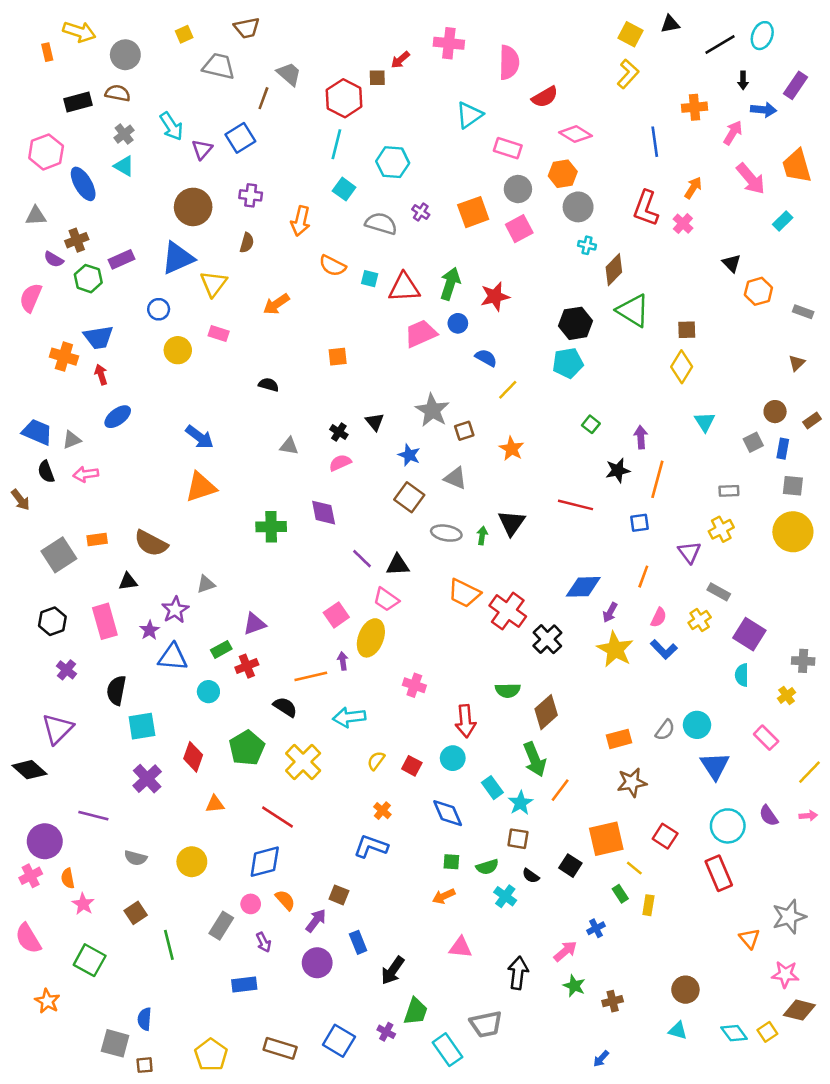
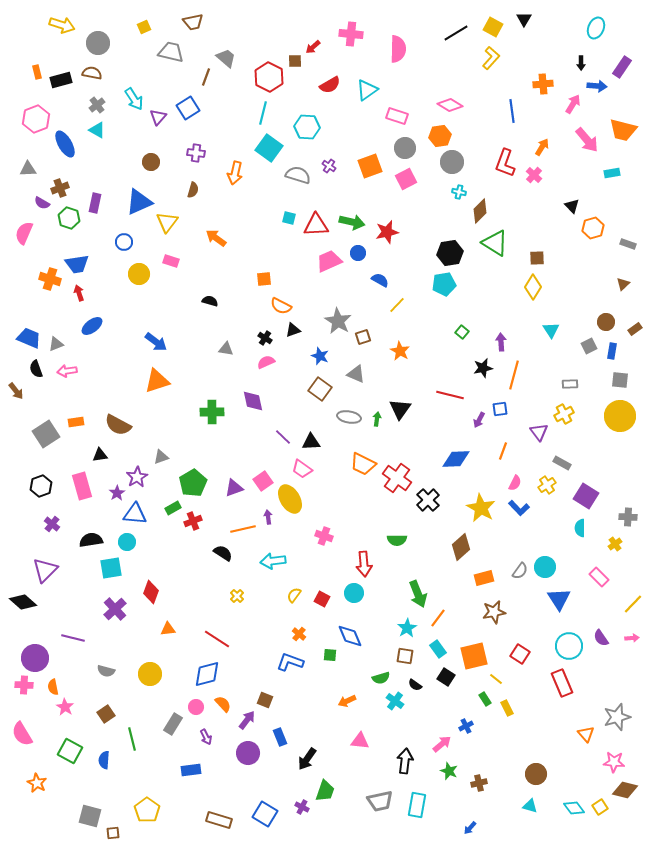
black triangle: (670, 24) -> (524, 19), turned -49
black line: (720, 45) -> (456, 33), moved
orange rectangle: (47, 52) -> (37, 72), moved
red semicircle: (545, 97) -> (330, 85), moved
orange trapezoid: (797, 166) -> (623, 130), turned -60
cyan square: (344, 189) -> (269, 148), size x1.5
brown circle: (193, 207) -> (151, 162), size x0.6
cyan rectangle: (783, 221) -> (612, 173), turned 35
purple rectangle: (121, 259) -> (95, 203), turned -54
orange semicircle: (333, 266) -> (281, 306), moved
green arrow: (450, 284) -> (352, 222), turned 85
orange arrow: (276, 304) -> (216, 238), turned 70
black triangle: (375, 422) -> (293, 330), turned 49
purple arrow: (610, 612) -> (479, 420), moved
purple triangle: (254, 624) -> (234, 488), moved
yellow ellipse: (371, 638) -> (290, 499), turned -52
black semicircle: (116, 690) -> (91, 540), turned 70
cyan circle: (208, 692) -> (127, 542), moved
brown diamond: (546, 712) -> (461, 547), moved
green pentagon: (247, 748) -> (193, 483), moved
yellow cross: (303, 762) -> (237, 596), size x0.5
cyan rectangle: (492, 788) -> (438, 649), moved
green square: (451, 862) -> (330, 655), moved
pink cross: (31, 876) -> (24, 685), turned 30
yellow rectangle: (648, 905) -> (507, 708), turned -35
blue semicircle: (145, 1019) -> (104, 760), moved
cyan rectangle: (448, 1050) -> (417, 805), moved, turned 45
yellow pentagon: (211, 1055) -> (147, 810), moved

